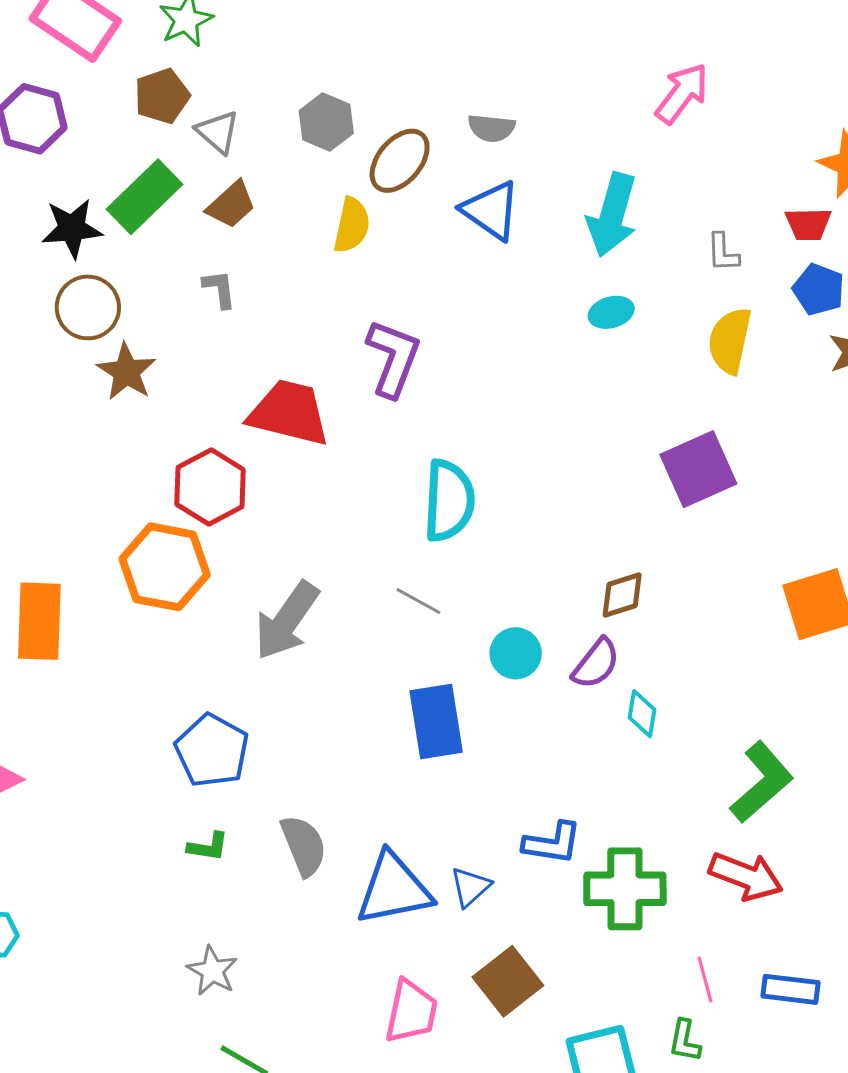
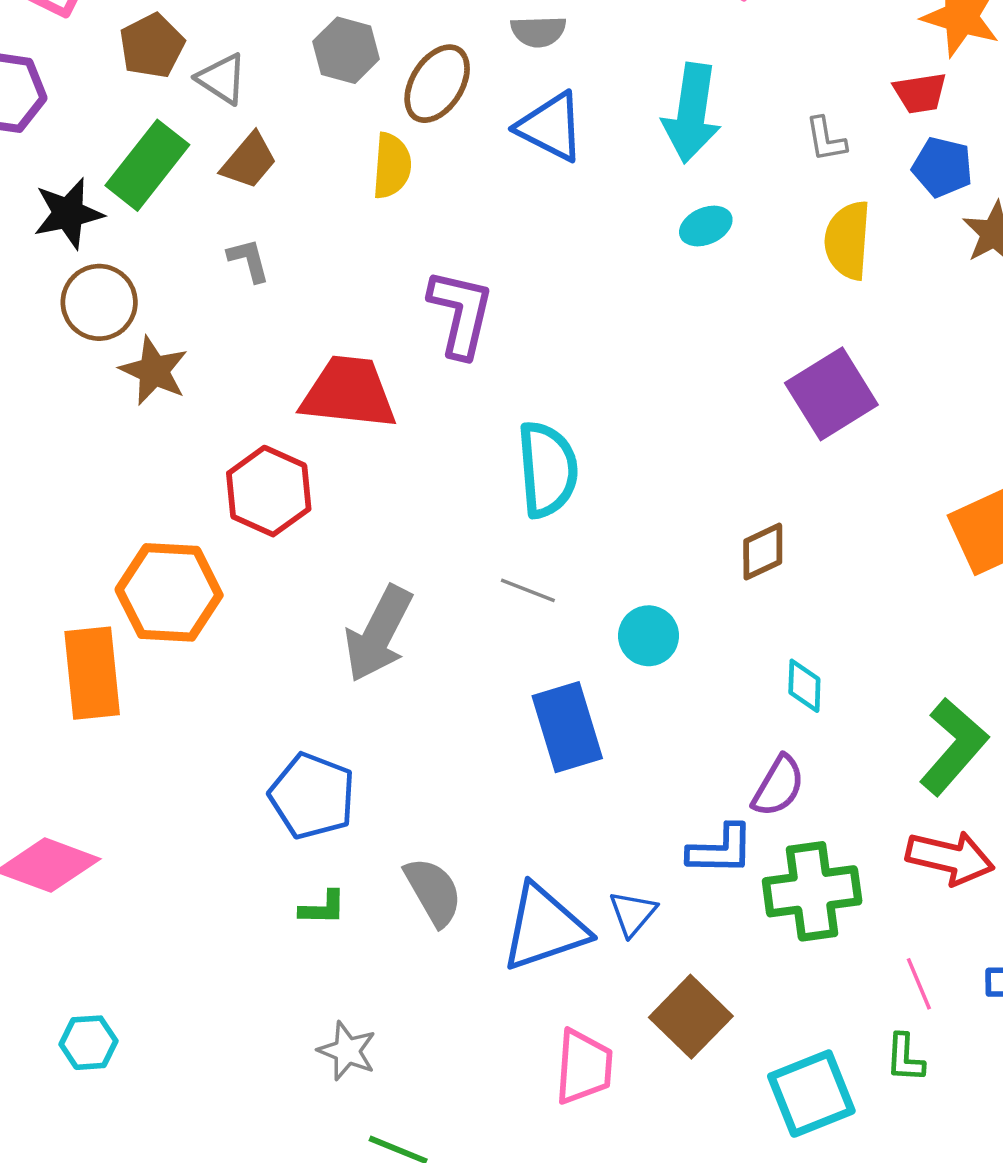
orange hexagon: (165, 567) -> (169, 592), moved
purple semicircle: (596, 664) -> (778, 786), moved

